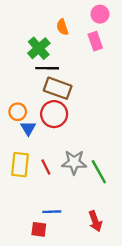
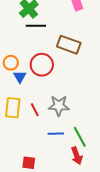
brown rectangle: (58, 88) -> (69, 45), moved
green line: (99, 172) -> (80, 137), moved
blue line: (52, 212) -> (56, 134), moved

